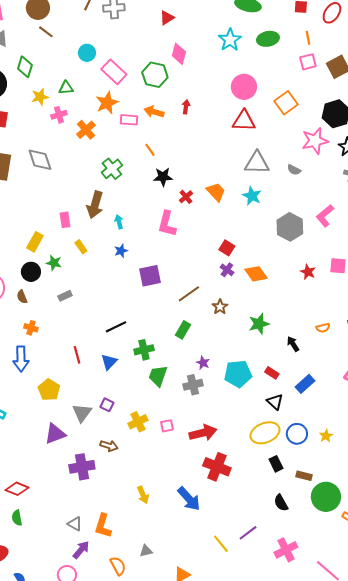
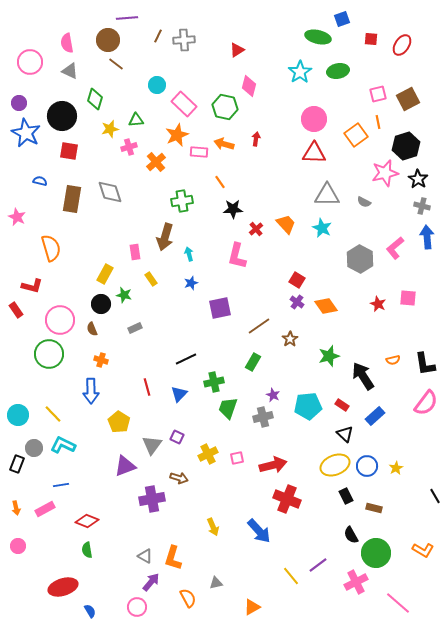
orange line: (308, 38) -> (378, 122), moved
green cross: (112, 169) -> (182, 201), turned 30
black arrow: (293, 344) -> (363, 376), size x1.8
green circle: (326, 497) -> (376, 553), moved

